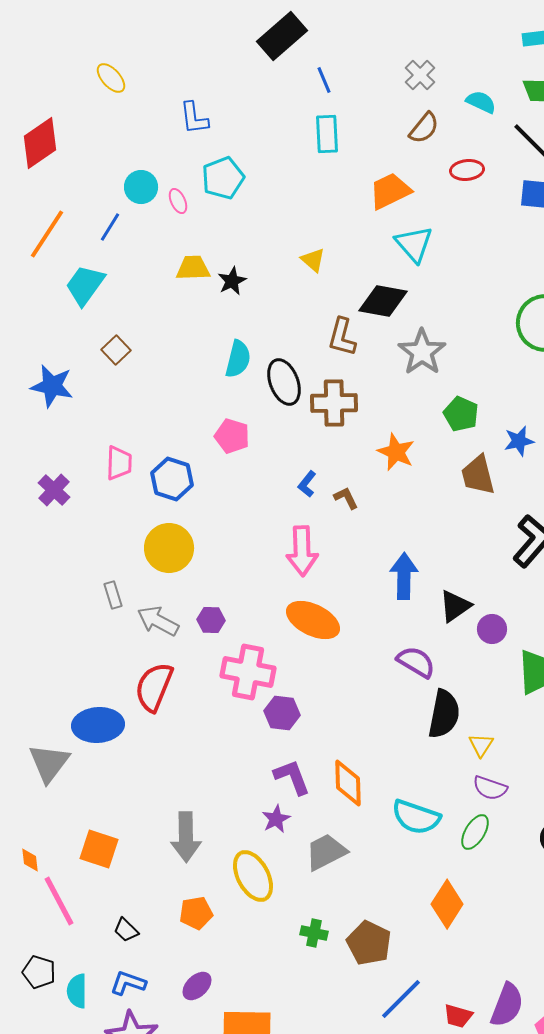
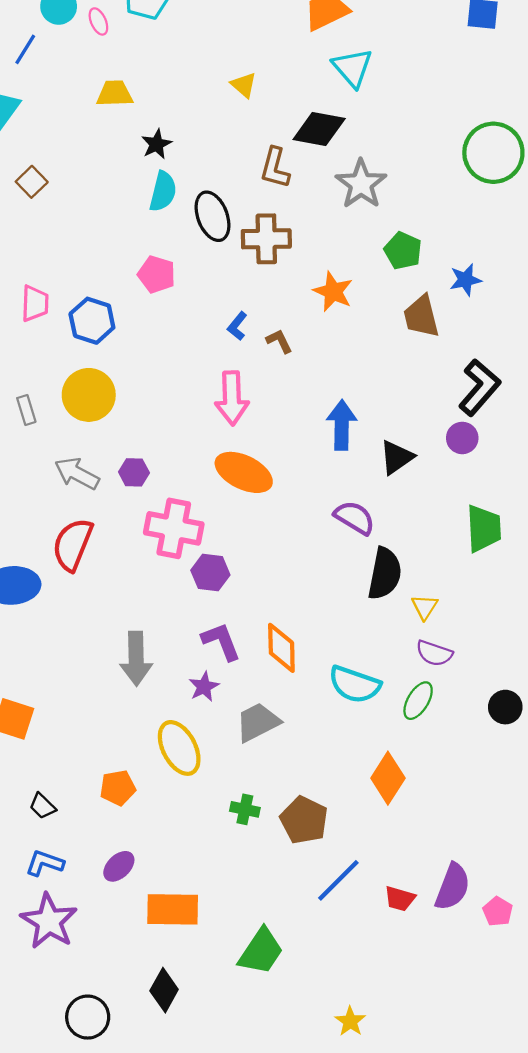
black star: (232, 281) -> (157, 144), moved
gray rectangle: (113, 595) -> (26, 410), moved
purple circle: (492, 629) -> (462, 438), moved
gray arrow: (186, 837) -> (136, 659), moved

